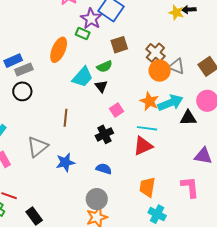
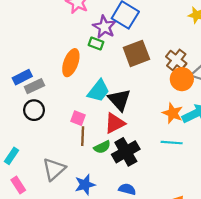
brown square: (119, 45) -> (136, 53), size x1.4
green semicircle: (104, 67) -> (102, 147), moved
black triangle: (101, 86) -> (119, 100), size x1.6
pink square: (117, 110) -> (78, 118), moved, turned -32
black cross: (104, 134) -> (126, 152), size x1.4
red triangle: (143, 146) -> (115, 123), moved

